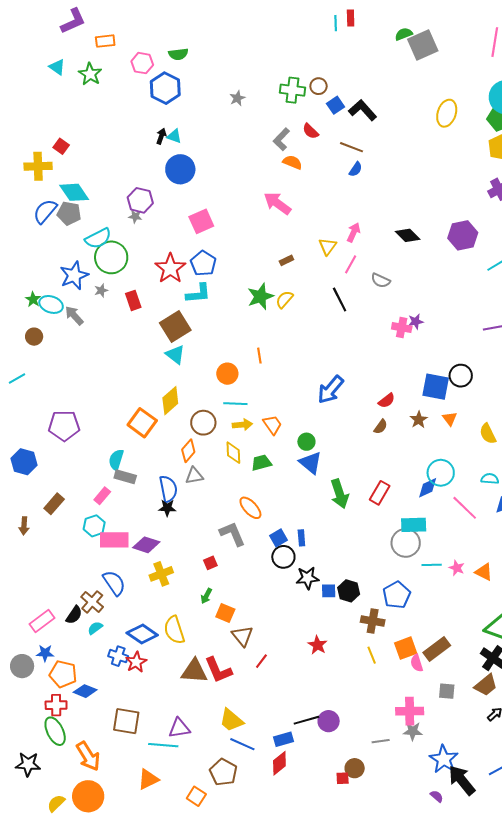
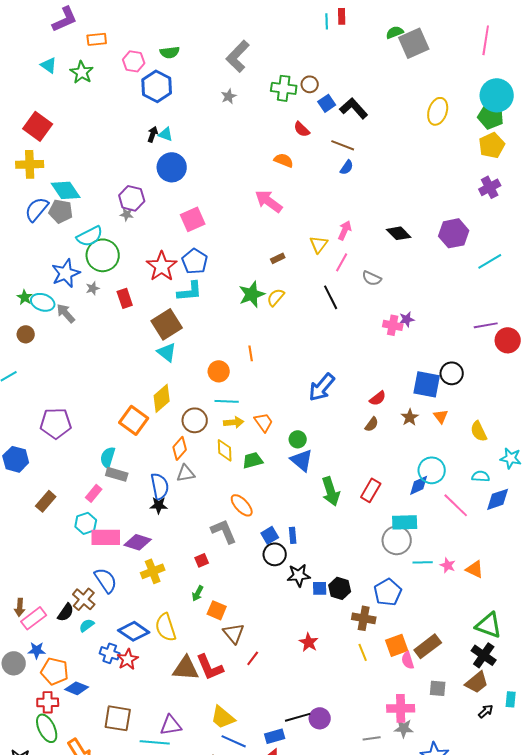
gray L-shape: (281, 139) -> (238, 56), moved, size x1.4
red square: (61, 146) -> (38, 126), moved, size x1.8
brown arrow: (24, 526) -> (20, 607), moved

